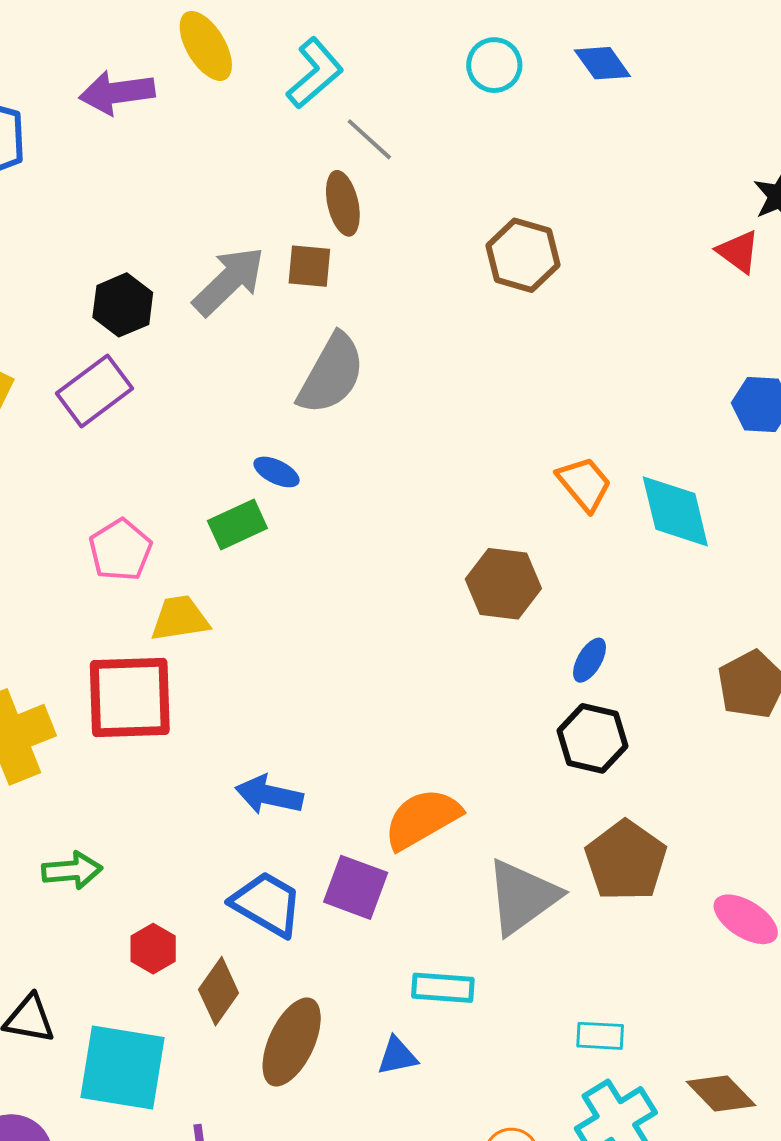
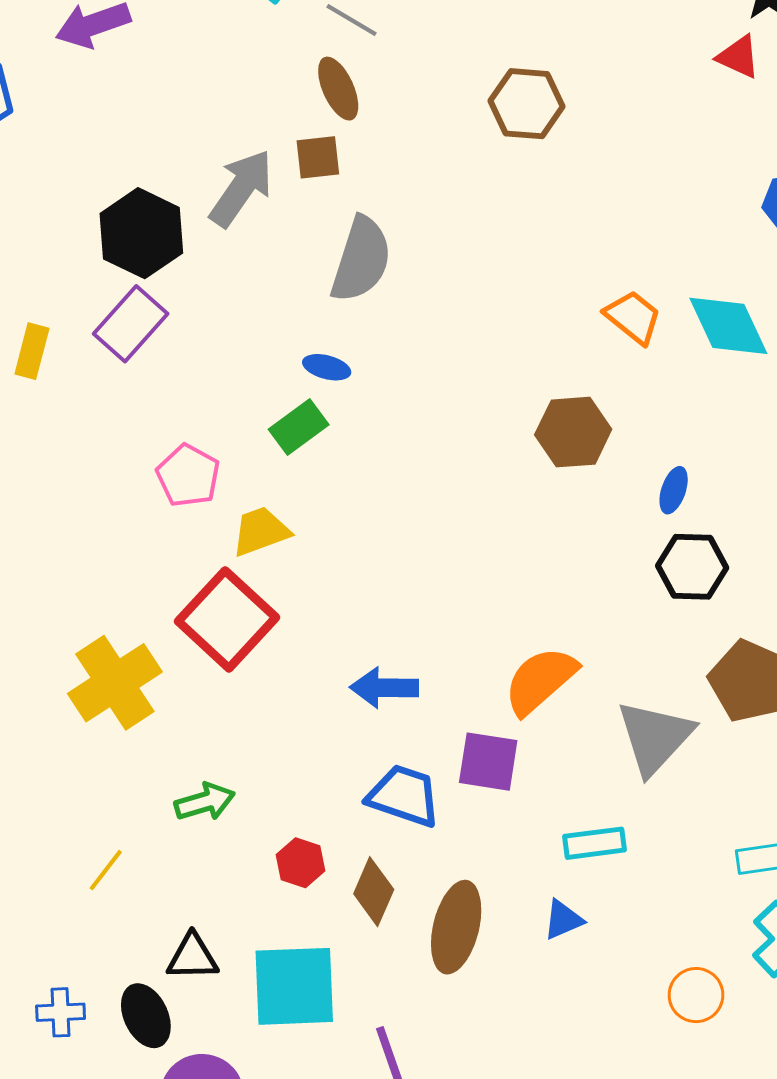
black hexagon: (123, 305) -> (141, 233), size x1.4
red square: (130, 698) -> (227, 619), turned -34

